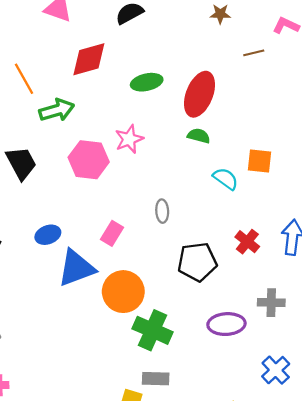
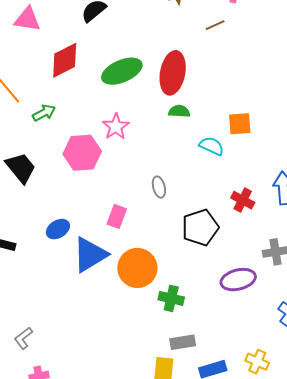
green ellipse: (147, 82) -> (122, 71), size x1.4
green arrow: (57, 110) -> (44, 113), size x0.7
green cross: (152, 330) -> (171, 298), size x0.7

